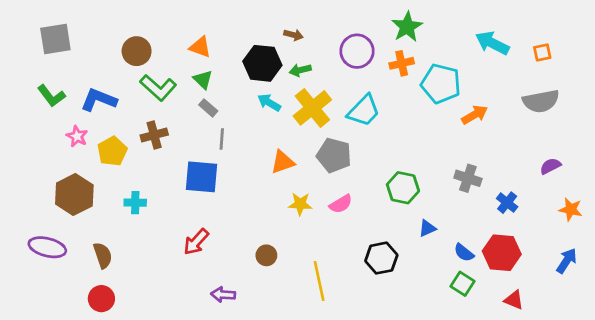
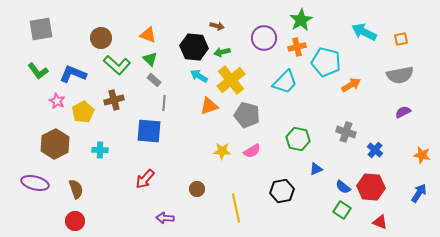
cyan trapezoid: (364, 111) -> (285, 82), moved
orange triangle: (283, 162) -> (209, 106), moved
purple semicircle: (550, 166) -> (403, 112), moved

